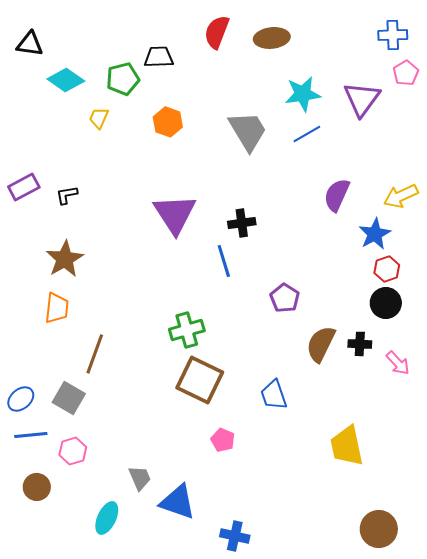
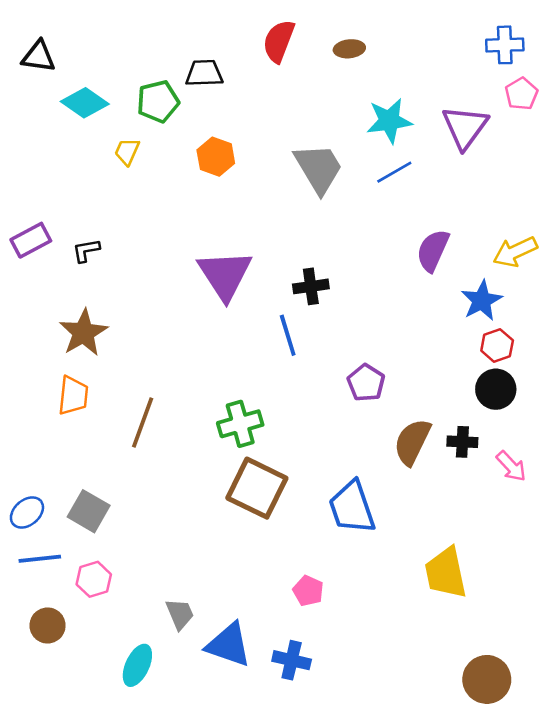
brown ellipse: (272, 38) -> (349, 49), size x0.7
brown line: (95, 354) -> (143, 423), moved
blue trapezoid: (274, 395) -> (352, 507), size x1.4
pink pentagon: (223, 440) -> (308, 591), moved
blue cross: (235, 536) -> (292, 660), moved

